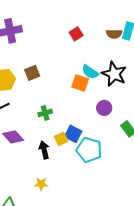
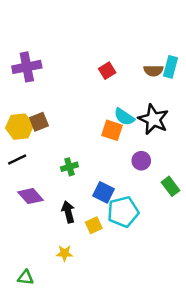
brown square: (32, 73) -> (39, 122), moved
yellow square: (61, 139) -> (94, 225), moved
cyan pentagon: (89, 150) -> (123, 212), turned -30

